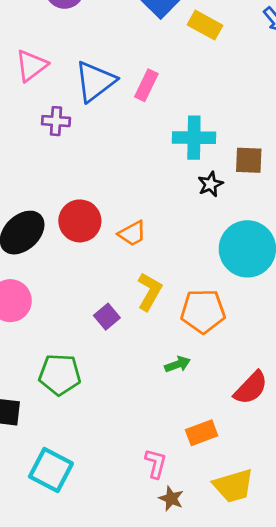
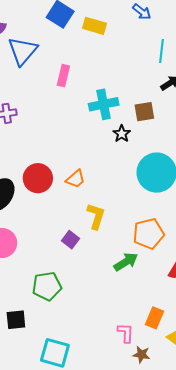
blue triangle: (95, 81) -> (23, 51), moved
orange pentagon: (203, 311) -> (149, 234), moved
green arrow: (178, 364) -> (126, 262), size x1.4
orange rectangle: (202, 433) -> (155, 318), moved, turned -35

